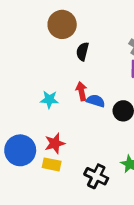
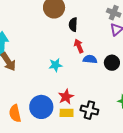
red arrow: (81, 91) -> (79, 46), moved
black cross: (96, 176) -> (89, 110), moved

